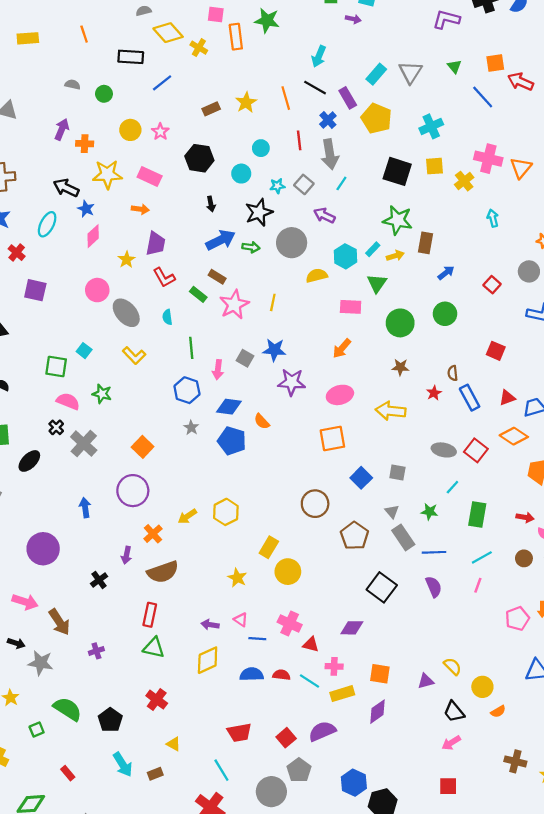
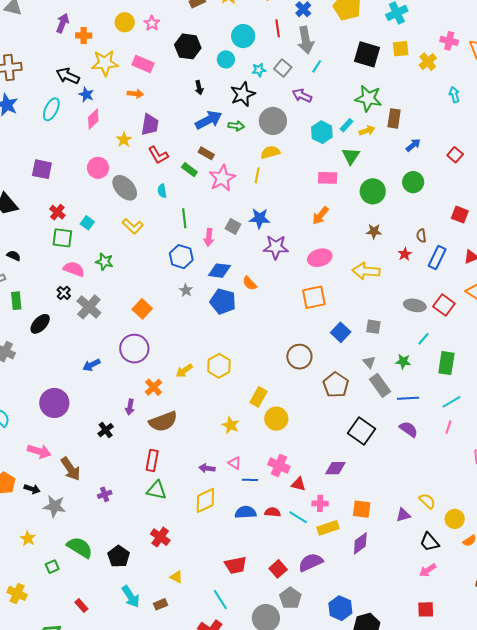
cyan circle: (261, 148) -> (243, 36), size x1.5
pink cross: (488, 159) -> (449, 41), size x0.7
red cross: (17, 253) -> (57, 212), moved
yellow semicircle: (317, 276) -> (270, 152), moved
blue rectangle: (470, 398) -> (437, 257), turned 55
blue arrow: (85, 508) -> (91, 365), turned -108
purple semicircle: (434, 587) -> (409, 429), turned -30

